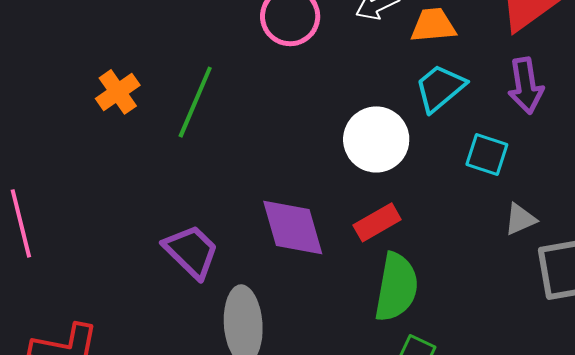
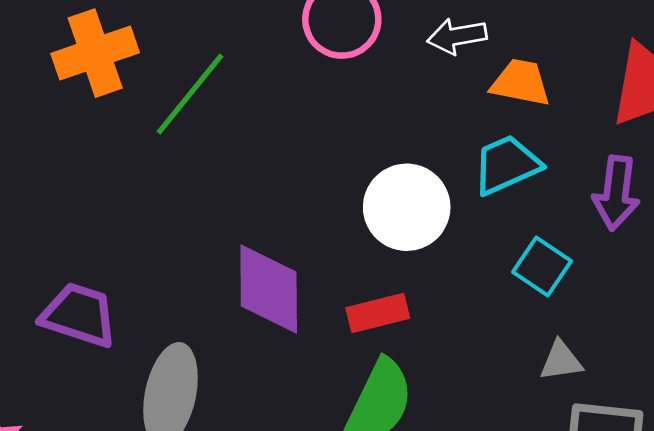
orange cross: (118, 92) -> (95, 53), size x1.4
purple trapezoid: (191, 251) -> (79, 315), moved, turned -42

